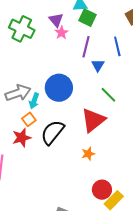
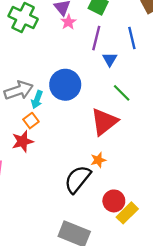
black semicircle: (52, 132) -> (78, 179), moved

